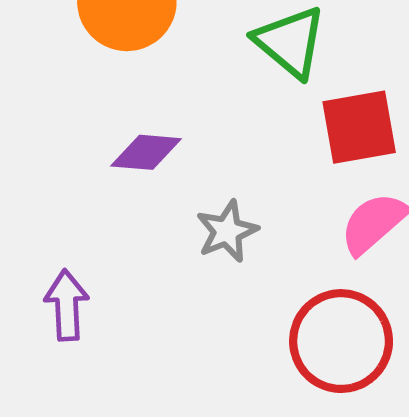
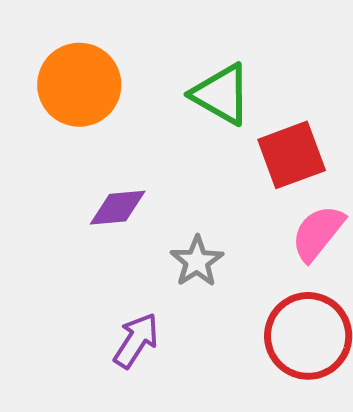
purple arrow: (67, 305) -> (136, 341), moved, turned 46

